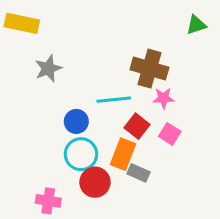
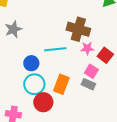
red square: (137, 126) -> (105, 55), moved
gray rectangle: (139, 173) -> (88, 84), moved

